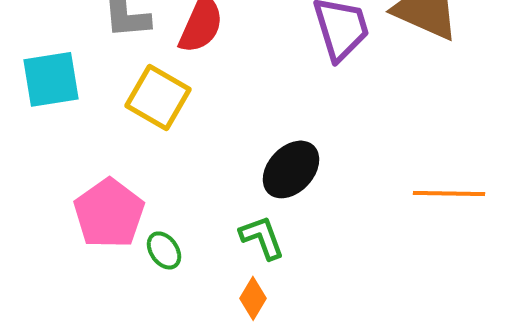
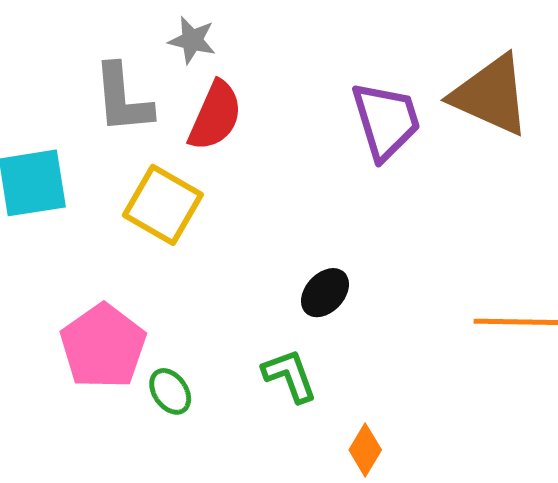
black ellipse: (291, 169) -> (325, 293), size x0.7
orange diamond: (253, 298) -> (365, 450), moved

